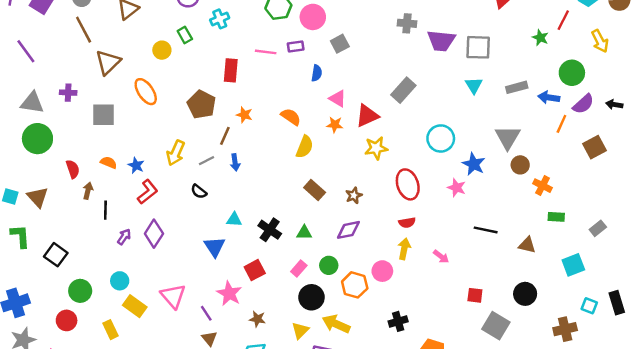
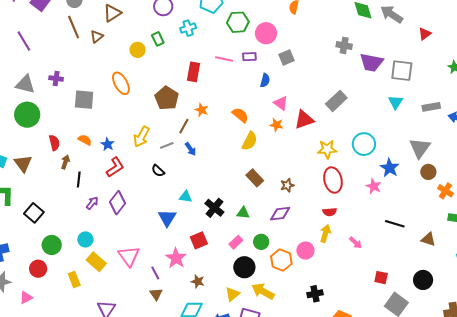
brown triangle: (108, 62) -> (97, 37), moved, size x0.6
yellow star: (376, 148) -> (327, 149), moved
blue arrow: (235, 162) -> (190, 149), turned -32

